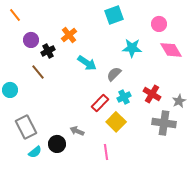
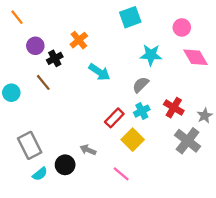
gray semicircle: (114, 74) -> (141, 85), moved
cyan circle: (10, 90) -> (11, 93), moved
gray cross: (164, 123) -> (188, 141), turned 30
pink line: (106, 152) -> (121, 174), turned -42

